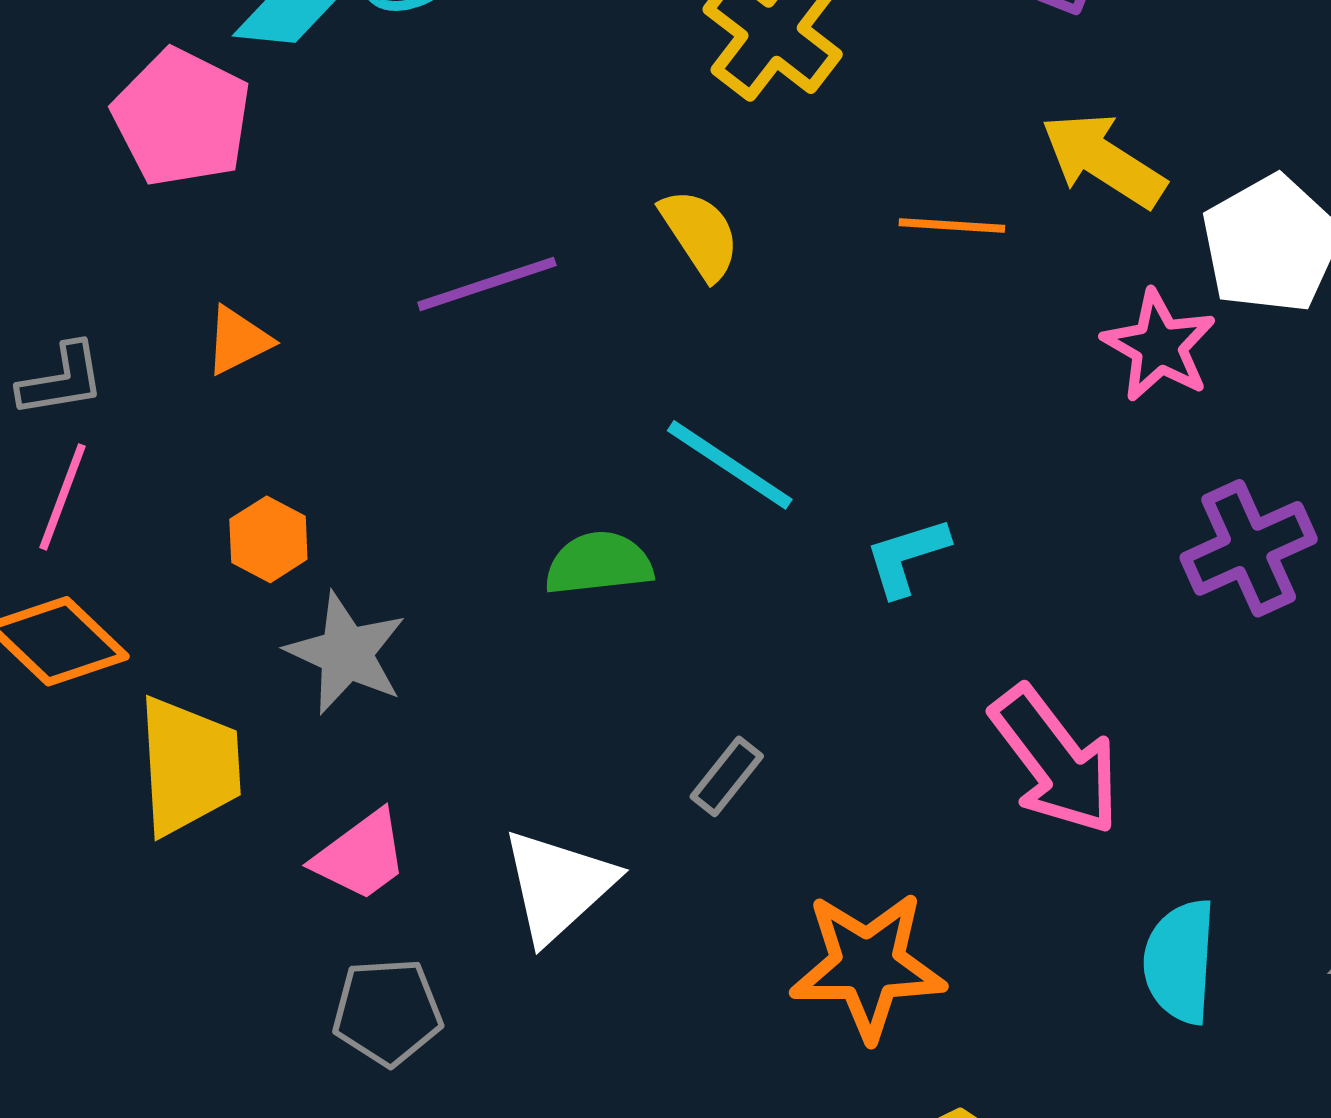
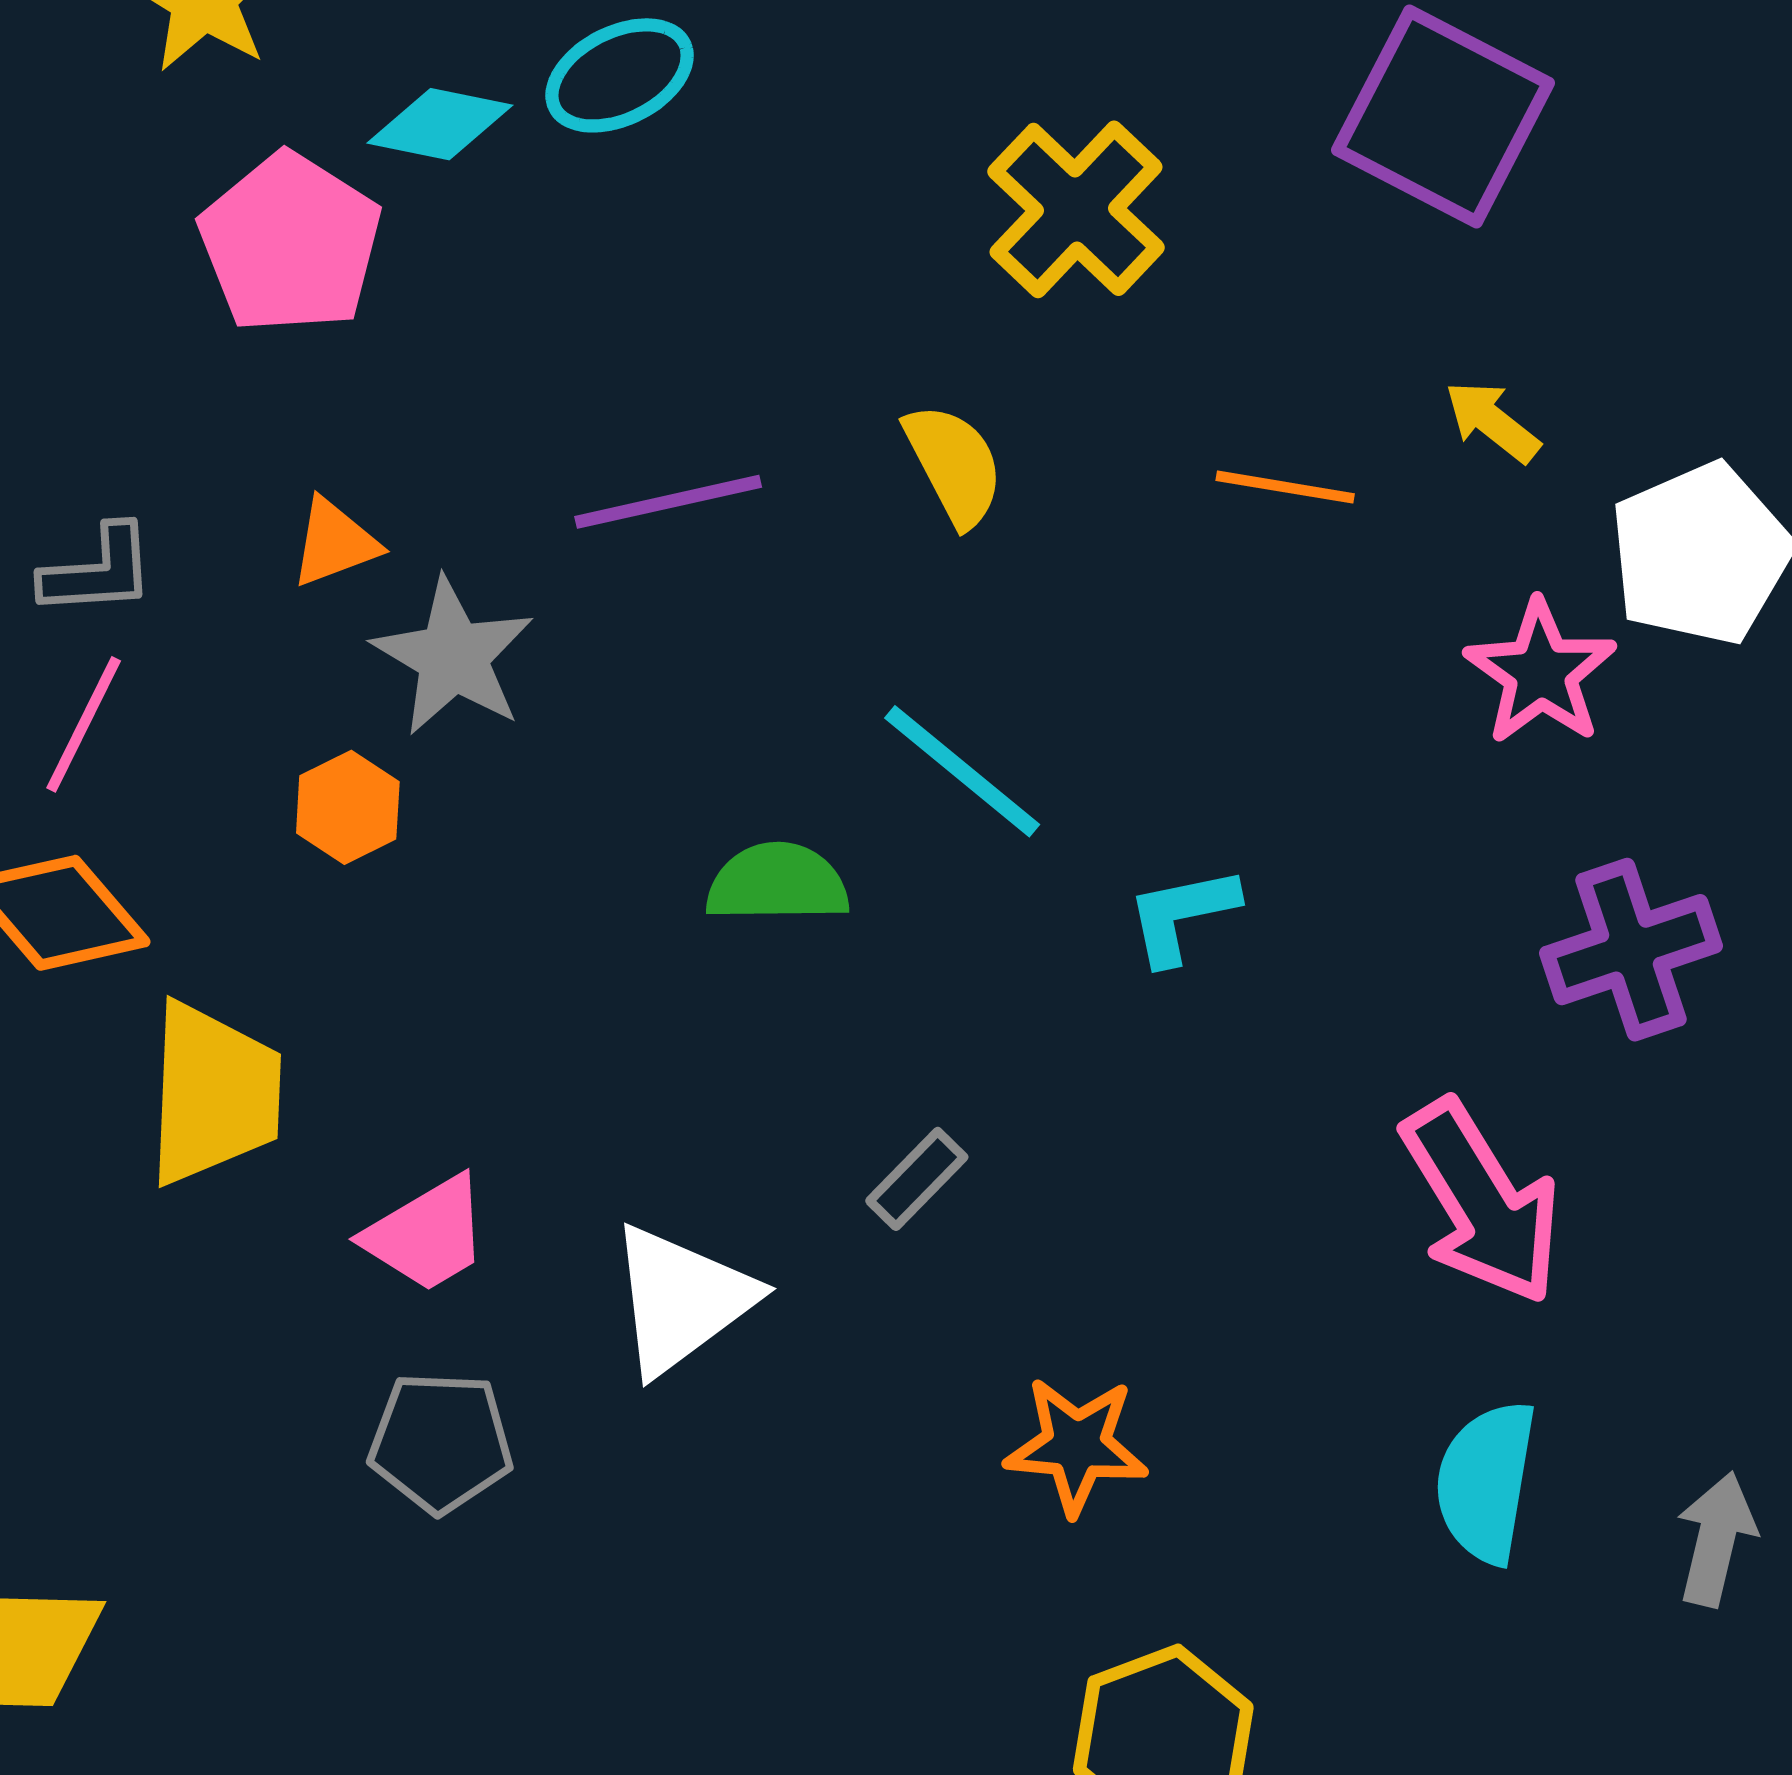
yellow arrow: (1103, 160) -> (1492, 422), size x0.6
gray star: (346, 653) -> (453, 657), moved
pink arrow: (1055, 761) -> (1481, 1202), moved
orange star: (868, 966) -> (1076, 1446), size x0.7

